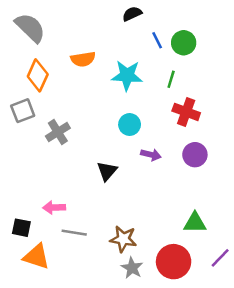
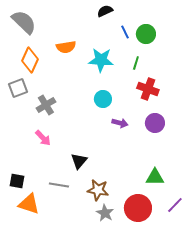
black triangle: (107, 171) -> (79, 161), moved
pink arrow: (54, 208) -> (43, 138), moved, turned -132

